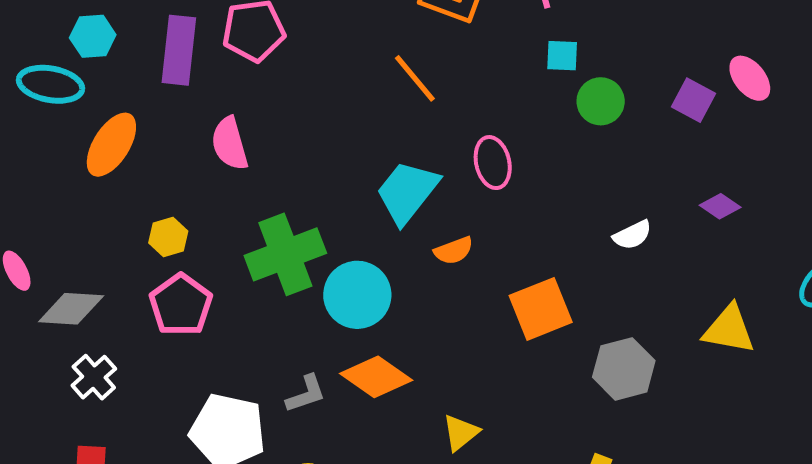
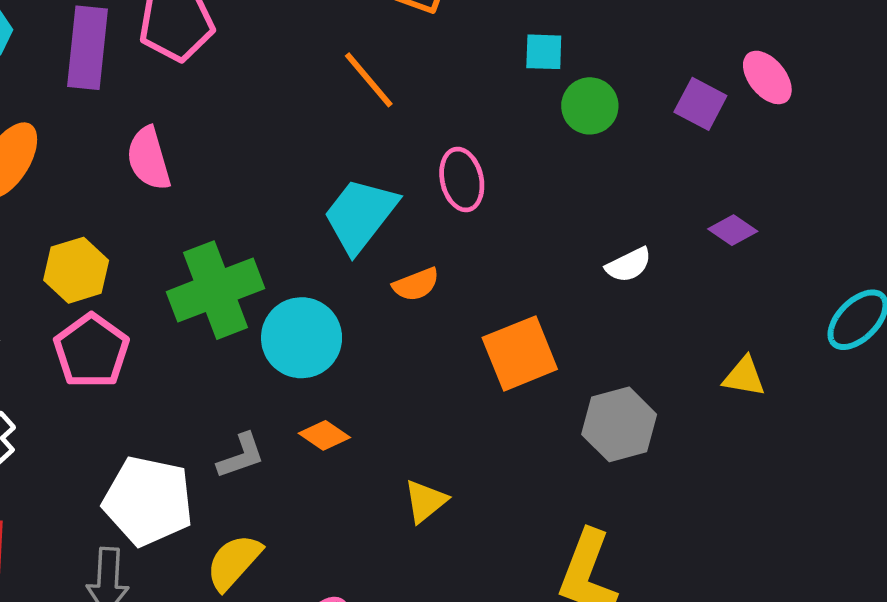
yellow hexagon: (168, 237) -> (76, 270), size x1.4
yellow triangle: (729, 329) -> (744, 377), size x0.7
orange diamond: (376, 377) -> (324, 435), size x0.6

